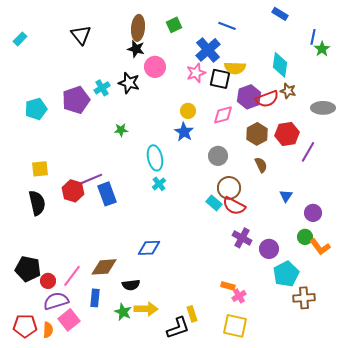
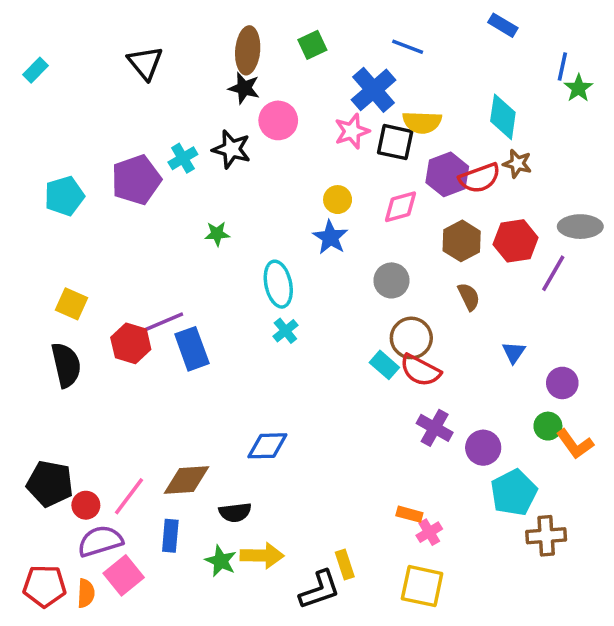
gray ellipse: (323, 108) -> (580, 227), moved
yellow square: (40, 169) -> (71, 304), turned 30

